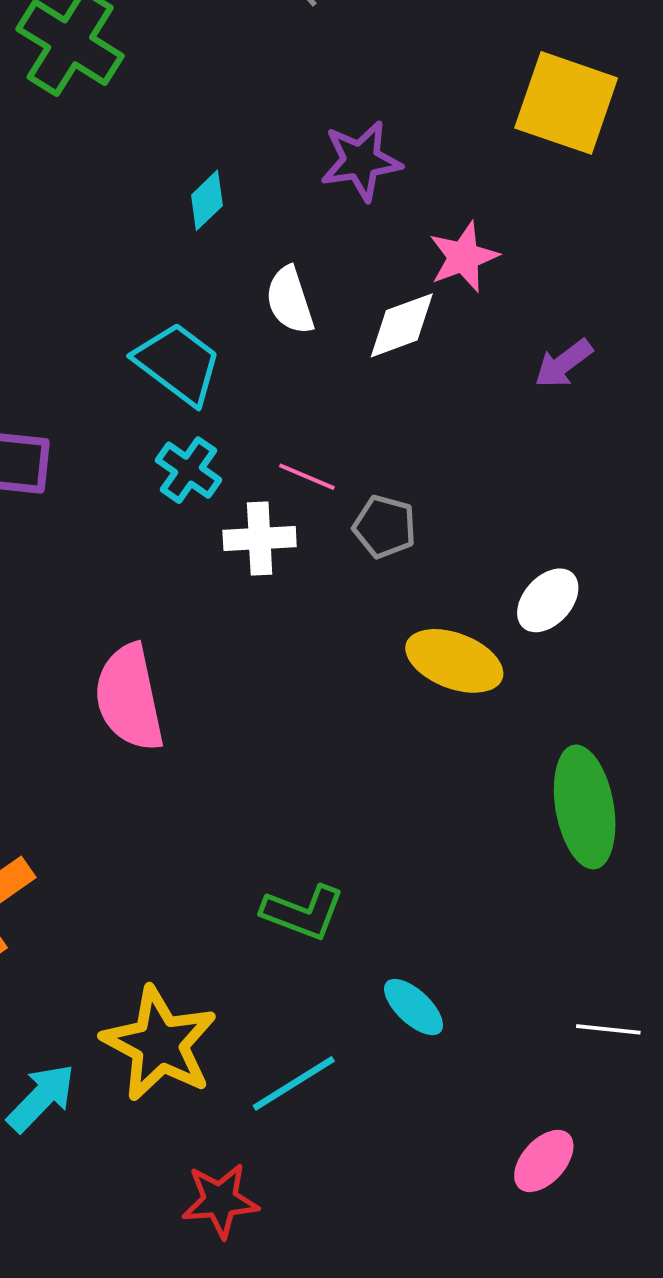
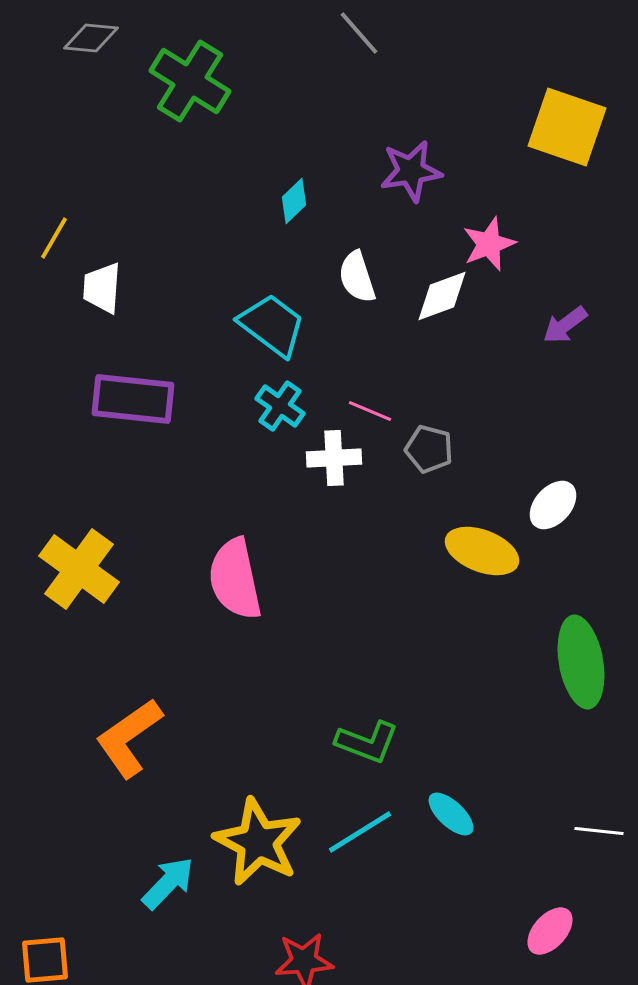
cyan line: (294, 1083) -> (360, 832), moved

